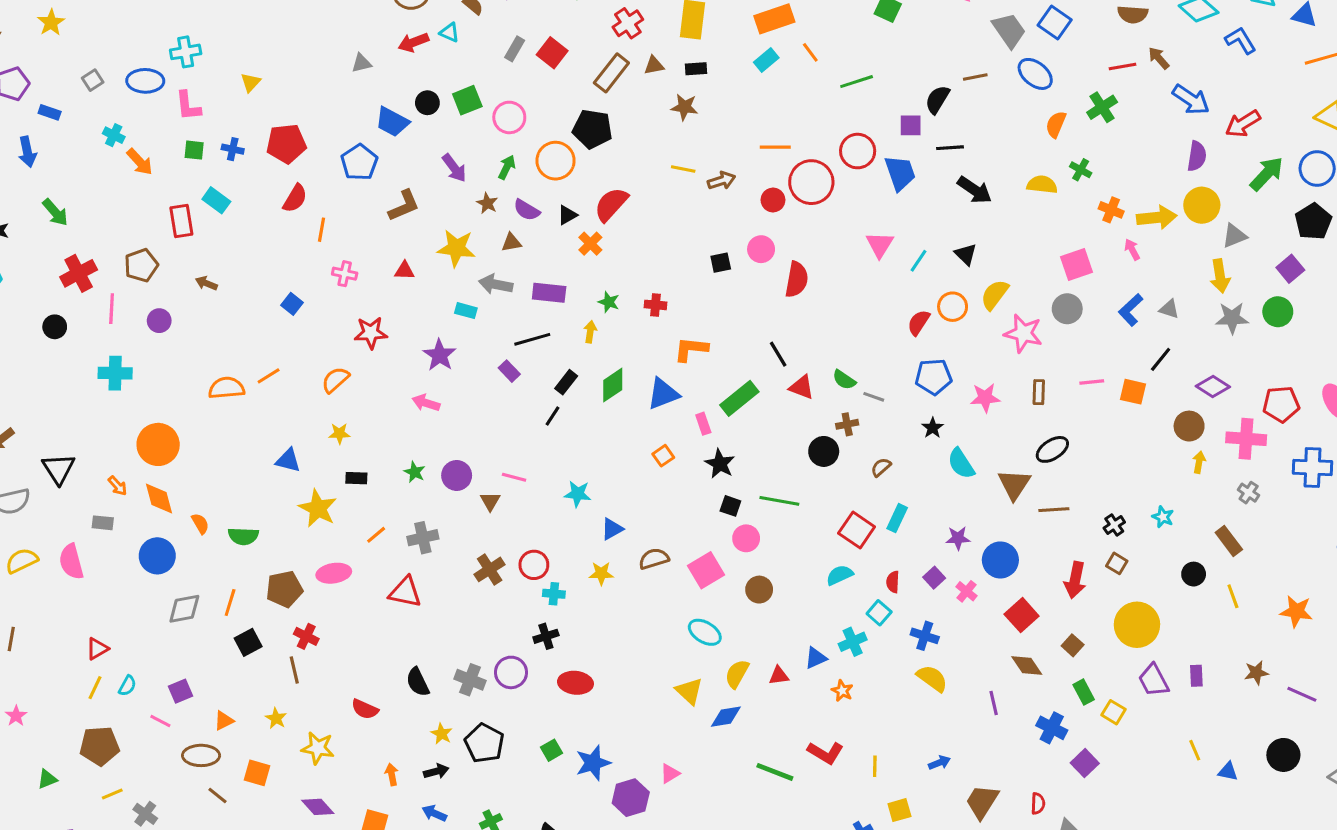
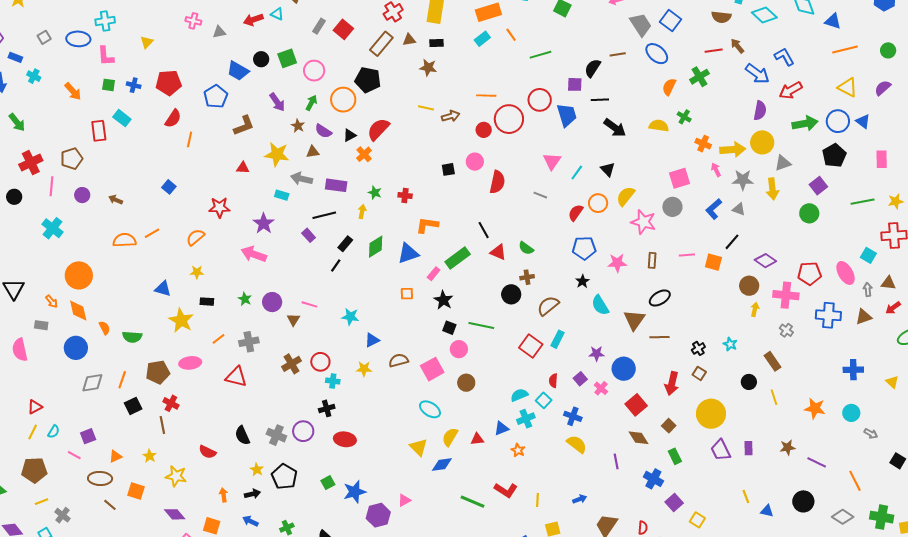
blue L-shape: (1240, 40) -> (784, 57), moved
cyan cross: (114, 135) -> (34, 76), moved
green arrow: (1267, 174) -> (805, 123), turned 35
pink cross: (345, 274) -> (193, 21), moved
brown arrow: (206, 283) -> (116, 200), moved
gray star: (1232, 318) -> (743, 180), moved
cyan cross: (115, 373) -> (52, 228), turned 35
gray line: (874, 397) -> (540, 195), moved
pink arrow: (426, 403) -> (254, 254), size x1.4
pink rectangle: (703, 424) -> (434, 274), turned 56
orange square: (663, 456) -> (407, 294), turned 32
brown semicircle: (881, 467) -> (548, 306), size x1.6
cyan semicircle: (840, 575) -> (519, 395), moved
yellow square: (1114, 712) -> (697, 520), moved

